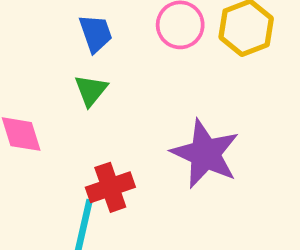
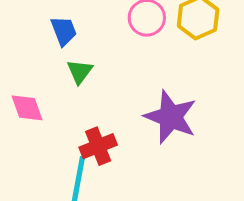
blue trapezoid: (96, 33) -> (64, 31), moved

